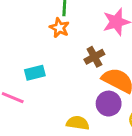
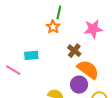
brown cross: (94, 57) -> (74, 51), turned -32

